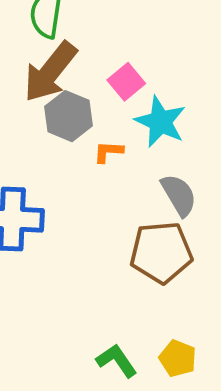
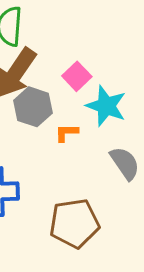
brown pentagon: (161, 252) -> (74, 223), moved

